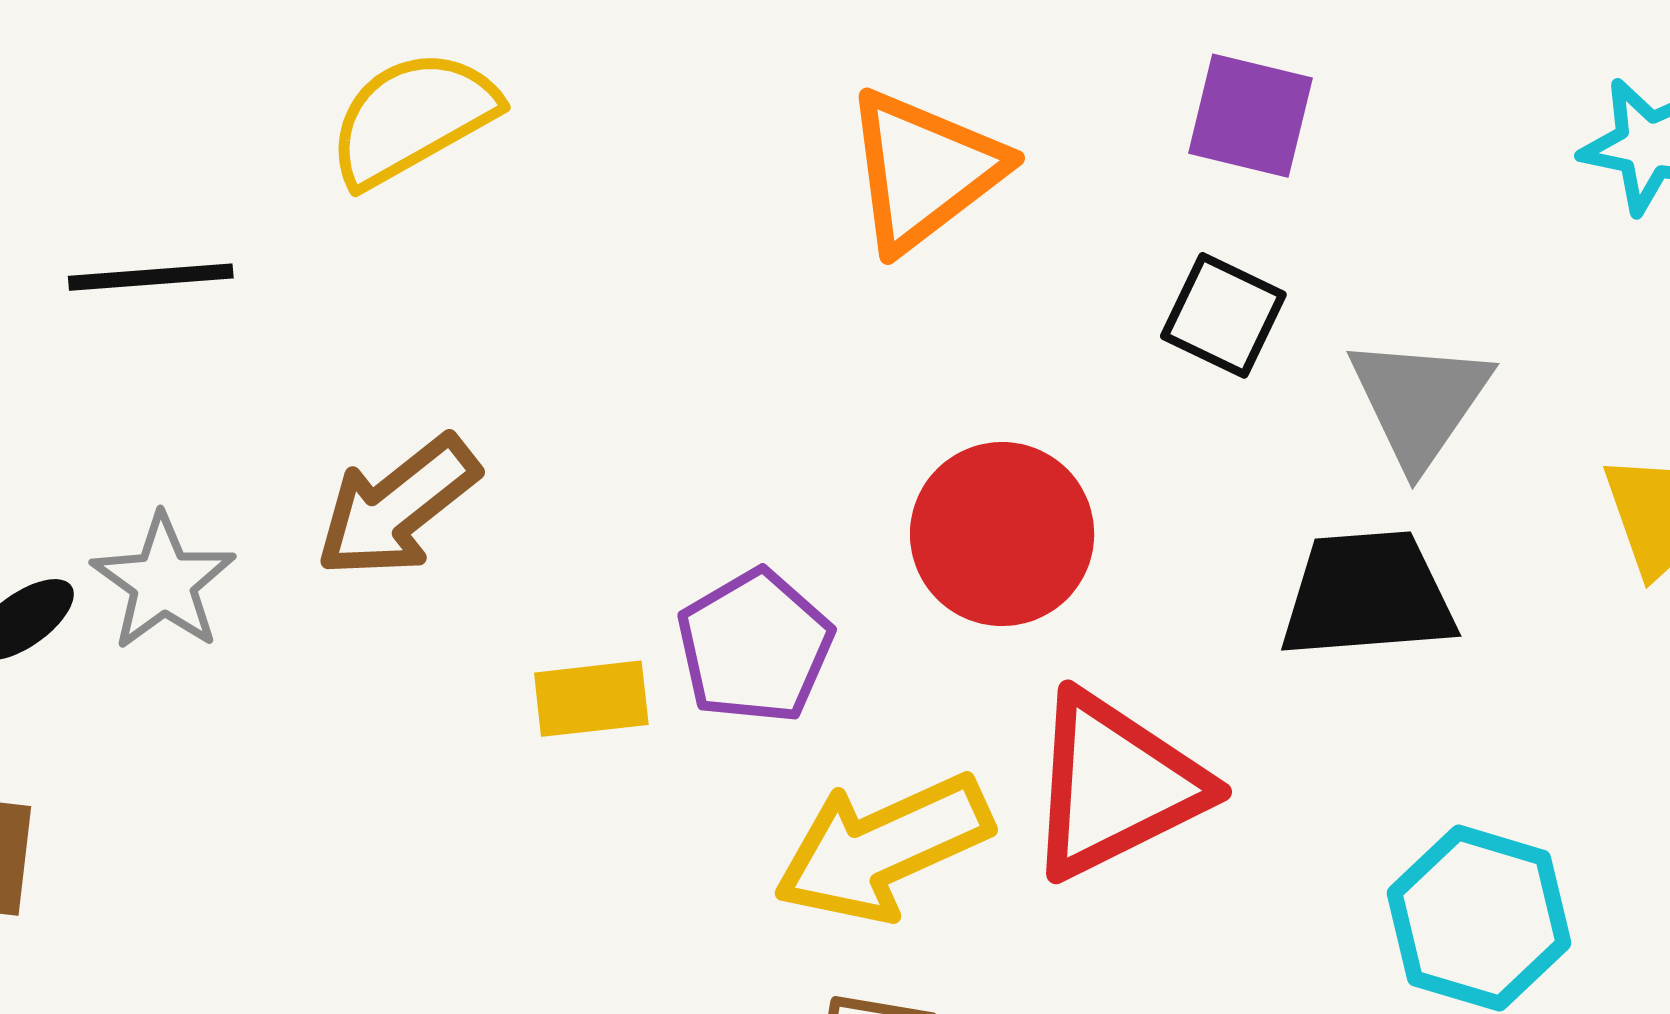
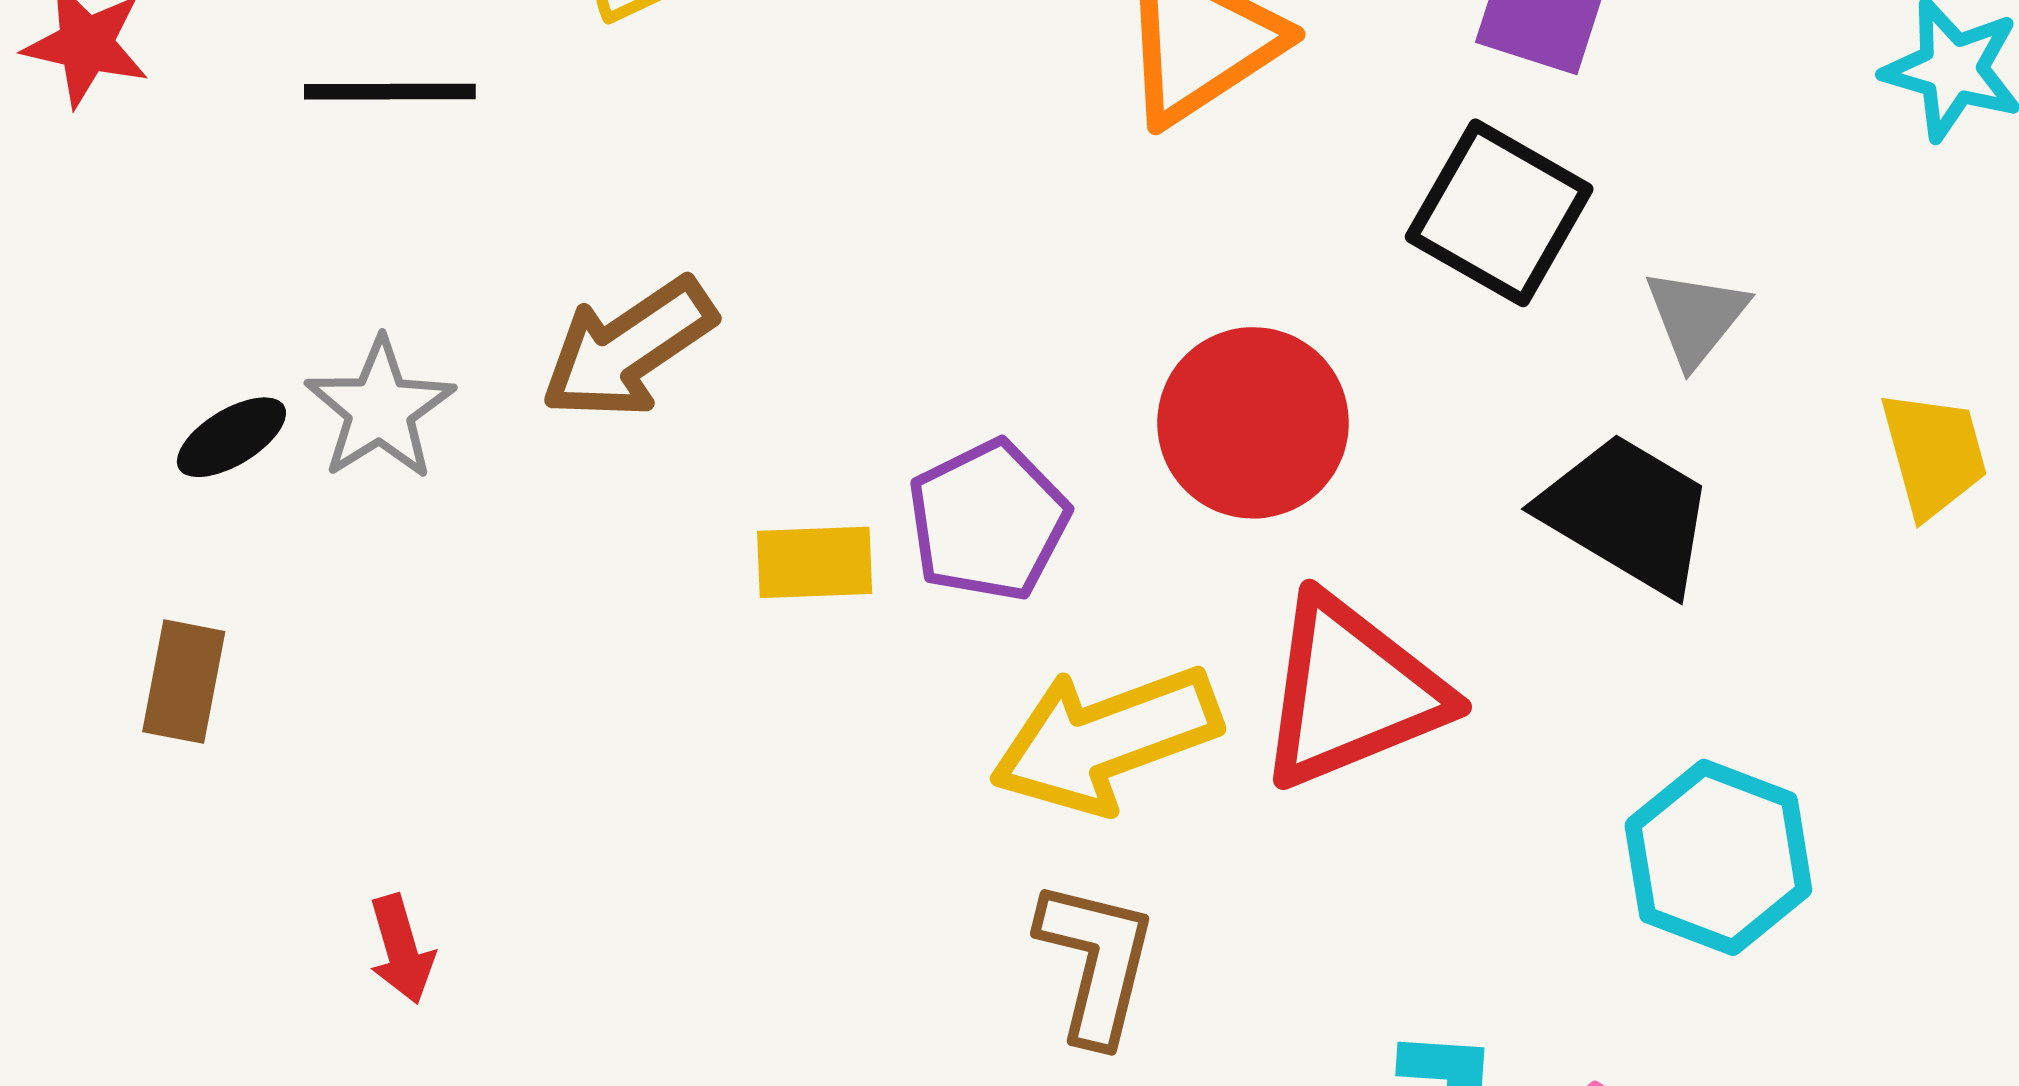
black square: (1223, 315) -> (1499, 213), size x1.4
gray triangle: (1419, 401) -> (1696, 317), size x0.7
black trapezoid: (1367, 595) -> (1627, 514), turned 31

